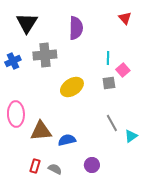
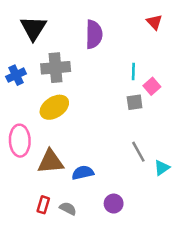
yellow ellipse: (72, 87) -> (54, 107), moved

